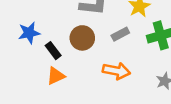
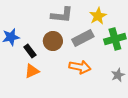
gray rectangle: (120, 34) -> (83, 38), size x1.5

